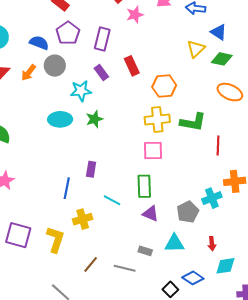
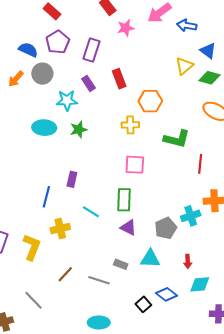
yellow cross: (157, 119) -> (130, 125), moved, size x0.7

